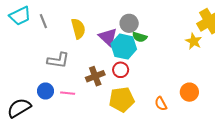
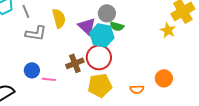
gray L-shape: (58, 60) -> (36, 33), moved
red circle: (121, 70) -> (99, 57), size x1.6
blue circle: (45, 91) -> (32, 70), moved
orange semicircle: (161, 104) -> (137, 89), turned -64

